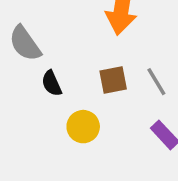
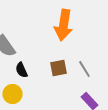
yellow circle: (83, 127) -> (12, 94), moved

